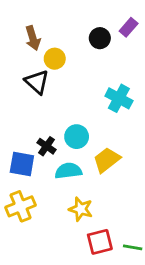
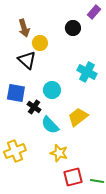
purple rectangle: (129, 27) -> (94, 12), moved
cyan circle: (77, 137) -> (52, 90), moved
blue square: (22, 164) -> (16, 93), moved
cyan semicircle: (68, 171) -> (50, 125), turned -126

